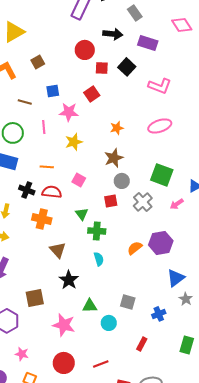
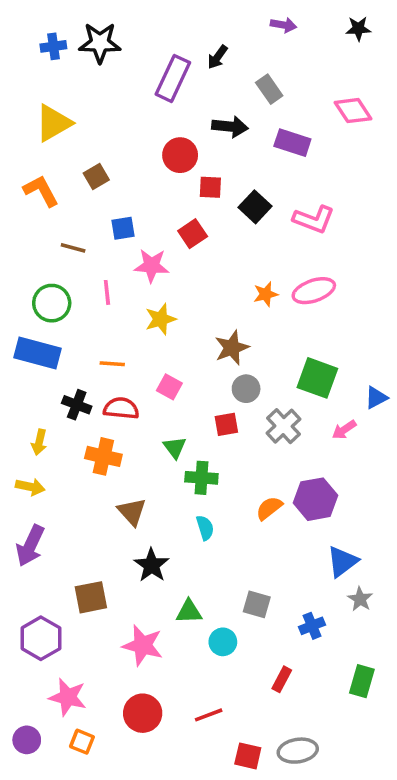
black square: (127, 67) -> (255, 207), moved
orange star: (117, 128) -> (266, 294), moved
pink star: (22, 354) -> (68, 697), size x1.5

